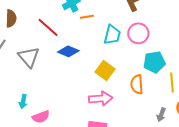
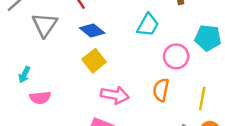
pink circle: (138, 33) -> (176, 56), moved
cyan pentagon: (154, 62) -> (208, 38), moved
yellow square: (105, 70) -> (94, 61), moved

